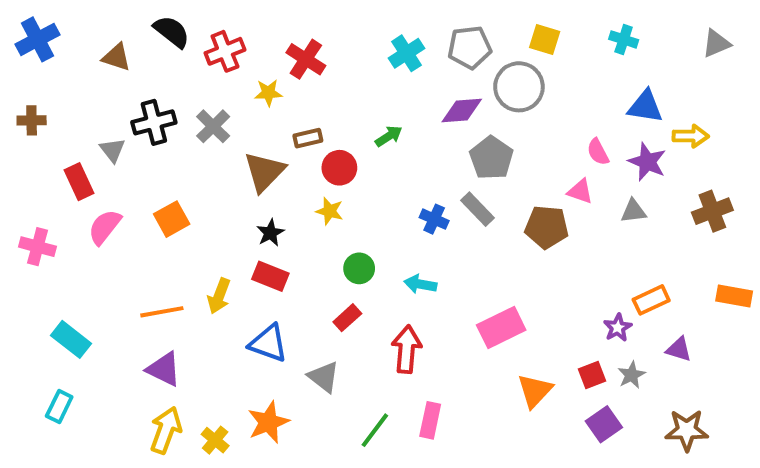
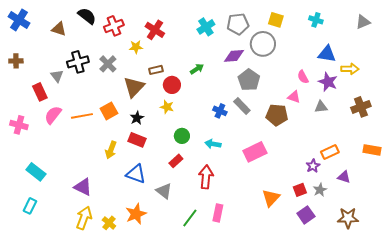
blue cross: (37, 39) -> (19, 20), turned -30
orange square: (172, 219) -> (109, 111), moved
orange line: (162, 312) -> (82, 116), moved
pink rectangle: (501, 328) -> (255, 152), moved

